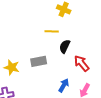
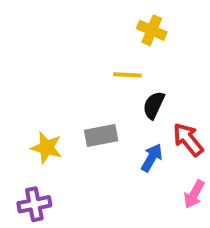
blue arrow: (64, 85) -> (152, 158), moved

